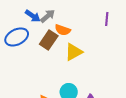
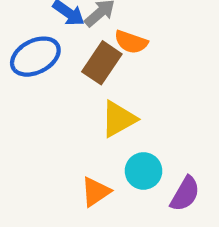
yellow triangle: (74, 52) -> (119, 119), moved

